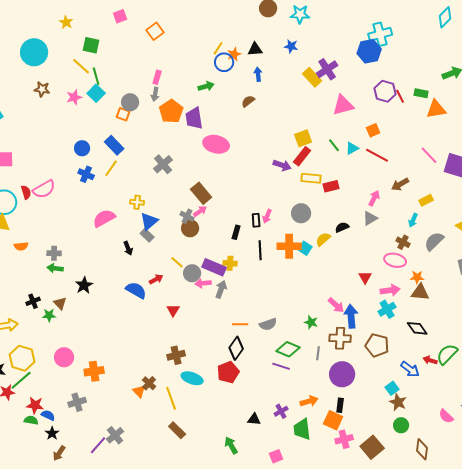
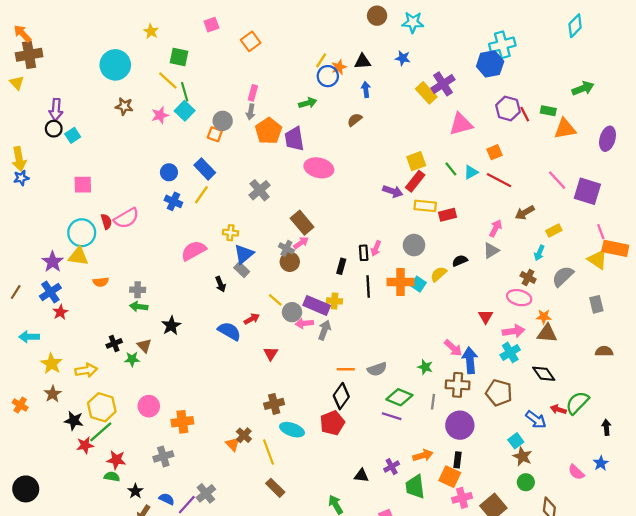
blue semicircle: (48, 415) -> (167, 499), moved

